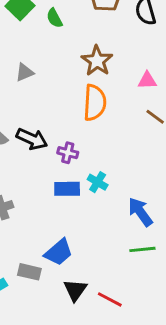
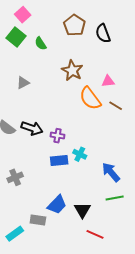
orange semicircle: (95, 103) -> (90, 98), moved, turned 145
black triangle: (75, 290) -> (82, 210), moved

